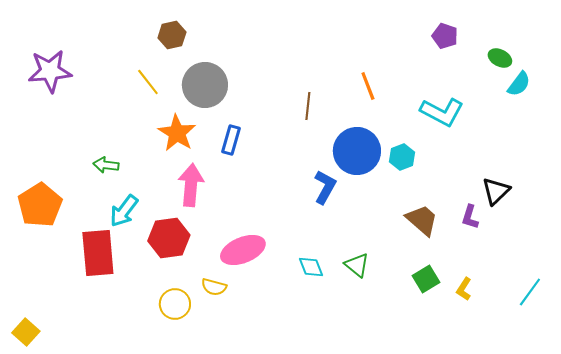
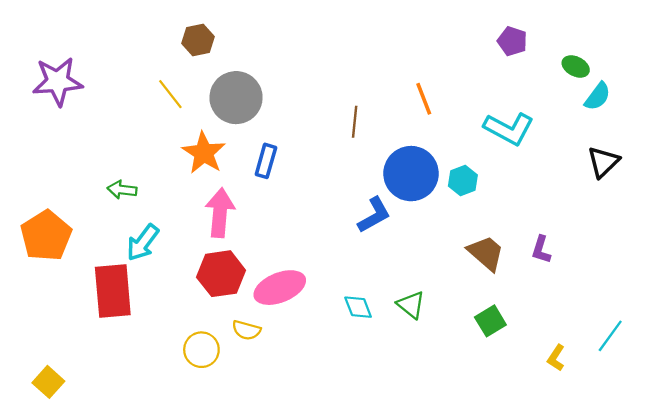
blue L-shape: (325, 187) -> (374, 215), turned 32
black triangle: (496, 191) -> (603, 162), moved
red hexagon: (169, 238) -> (221, 274), moved
yellow L-shape: (464, 289) -> (556, 358), moved
yellow square: (26, 332) -> (48, 382), moved

